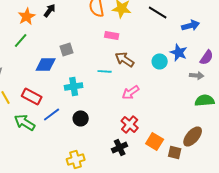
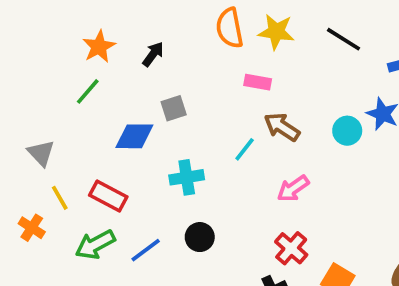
black arrow: (50, 10) -> (153, 54), moved
cyan line: (105, 71) -> (245, 149), turned -56
blue line: (52, 114) -> (146, 250), moved
green arrow: (25, 122) -> (95, 245), turned -60

